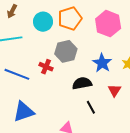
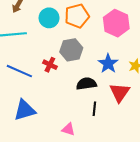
red triangle: (114, 90) -> (120, 93), size x1.5
black line: (91, 107) -> (94, 109), turned 32

